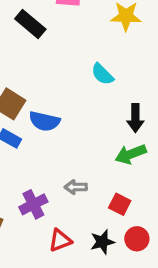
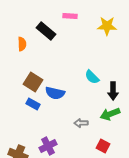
cyan semicircle: (102, 74) -> (92, 77), moved
gray arrow: (76, 187) -> (81, 123), moved

